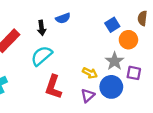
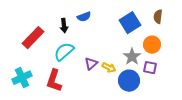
blue square: (112, 25) -> (130, 23), size x1.5
orange circle: (128, 40) -> (152, 45), moved
red L-shape: (53, 87) -> (54, 81), moved
purple triangle: (88, 96) -> (91, 64), moved

